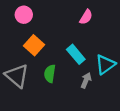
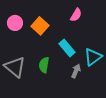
pink circle: (24, 15) -> (15, 23), moved
orange square: (34, 45) -> (40, 26), moved

